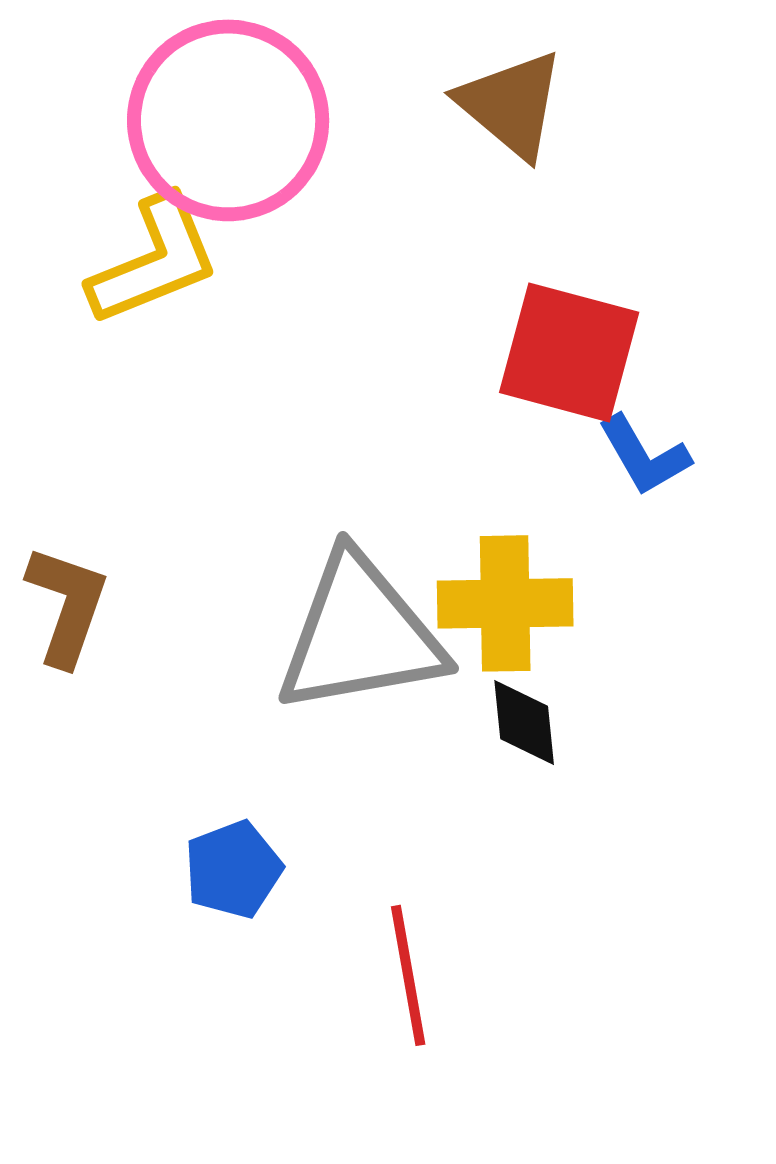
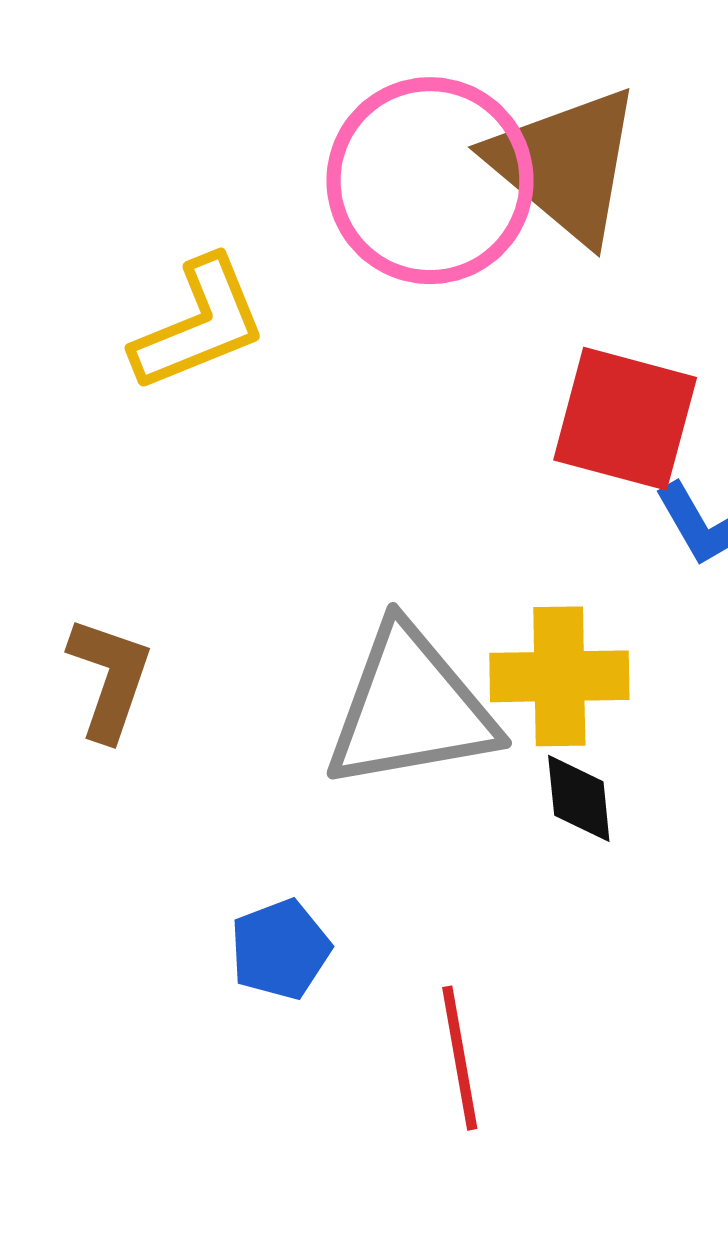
brown triangle: (511, 104) -> (565, 164), size x1.4
pink circle: (228, 120) -> (430, 181), moved

